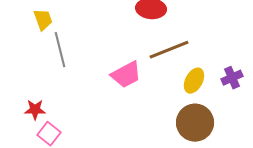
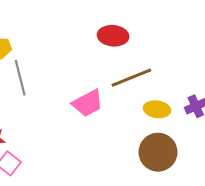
yellow ellipse: (194, 81) -> (157, 109), turned 70

